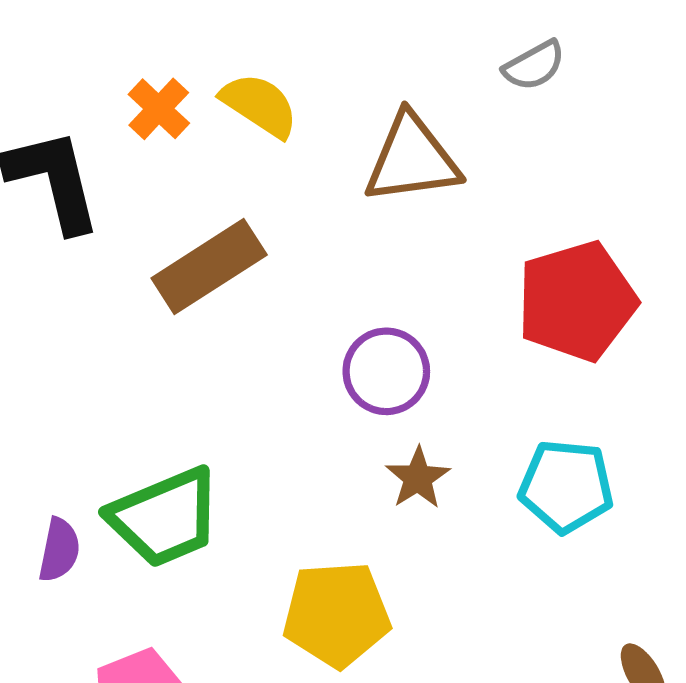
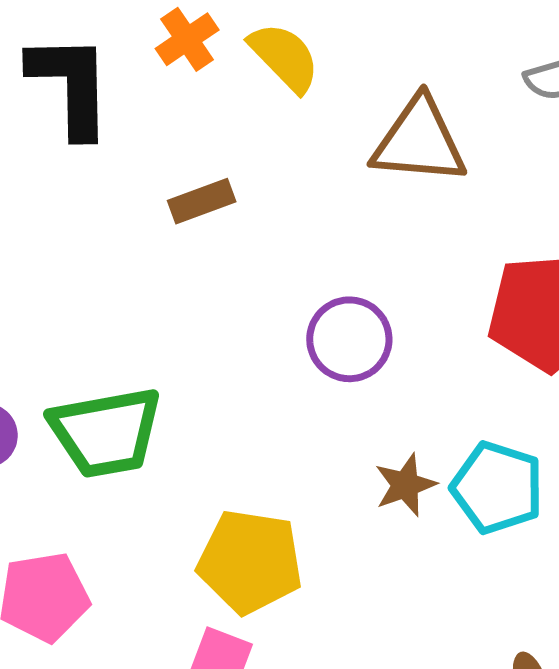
brown rectangle: (209, 266) -> (202, 201), size x0.6
brown star: (418, 478) -> (405, 485), moved

